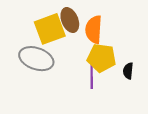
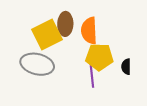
brown ellipse: (70, 20) -> (65, 24), turned 30

